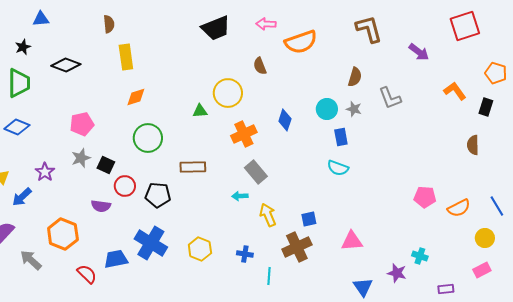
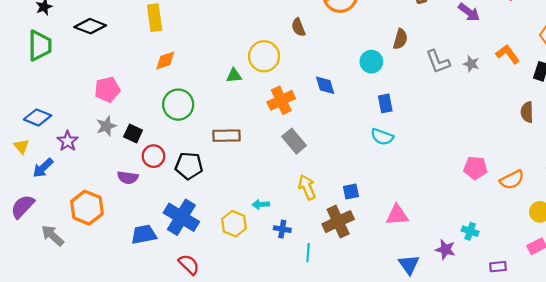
cyan circle: (327, 109) -> (371, 62), moved
gray star: (354, 109) -> (471, 64), moved
blue diamond: (285, 120) -> (325, 85), turned -35
blue diamond: (17, 127) -> (38, 117), moved
cyan arrow: (240, 196) -> (261, 204), moved
red semicircle: (87, 274) -> (189, 264), moved

